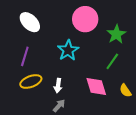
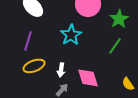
pink diamond: (96, 87) -> (88, 78), moved
yellow semicircle: (125, 91) -> (128, 84), moved

